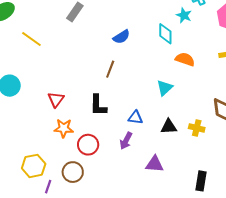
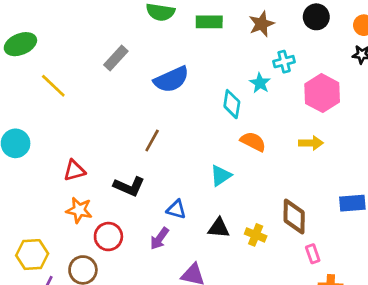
blue semicircle: (121, 37) -> (171, 79), moved, size x1.5
red triangle: (56, 99) -> (74, 170), turned 30
black L-shape: (98, 105) -> (129, 186), turned -75

